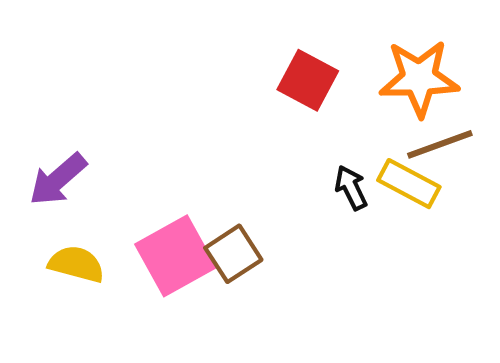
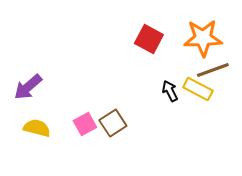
pink square: (176, 256) -> (85, 124), size x0.6

